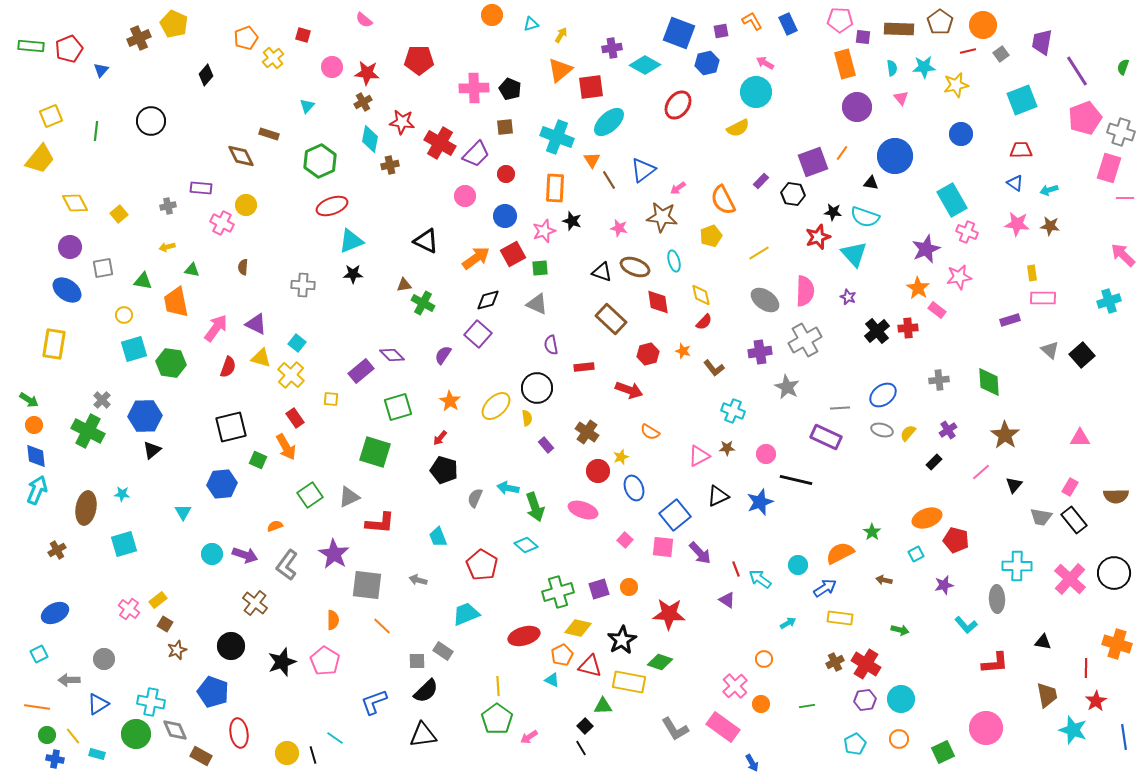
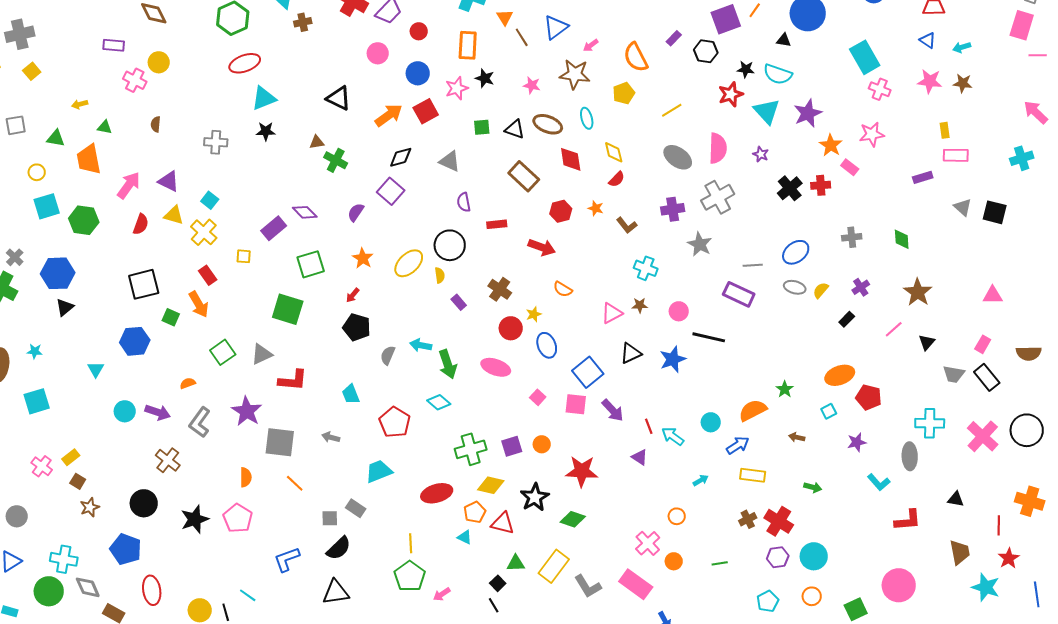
gray cross: (168, 206) -> (20, 34), moved, size x1.8
purple star: (926, 249) -> (808, 113), moved
green square: (540, 268) -> (482, 127), moved
black square: (1082, 355) -> (995, 212), turned -35
green diamond: (989, 382) -> (902, 239), size x0.7
yellow rectangle: (629, 682) -> (554, 566), moved, turned -64

